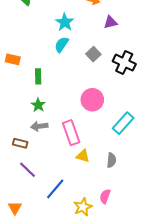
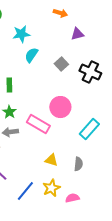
cyan star: (65, 22) -> (21, 34), moved, turned 30
pink rectangle: (71, 133) -> (38, 124), moved, turned -40
pink semicircle: (105, 196) -> (72, 198), turned 56
yellow star: (83, 207) -> (51, 188), moved

